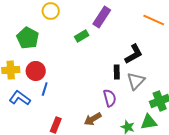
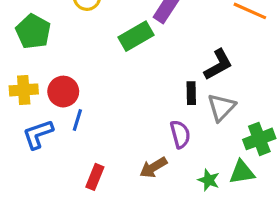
green rectangle: (82, 36) -> (136, 36), size x1.5
green pentagon: (28, 38) -> (33, 31), moved
blue L-shape: (20, 98) -> (38, 134), turned -55

